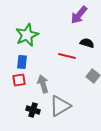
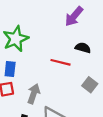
gray arrow: (43, 84) -> (34, 94), turned 36

